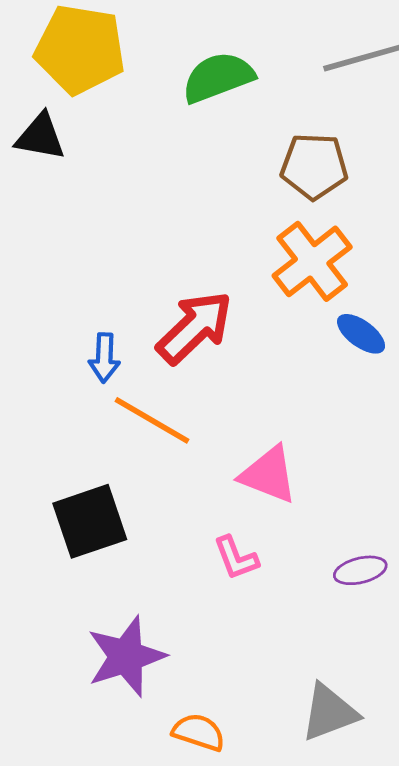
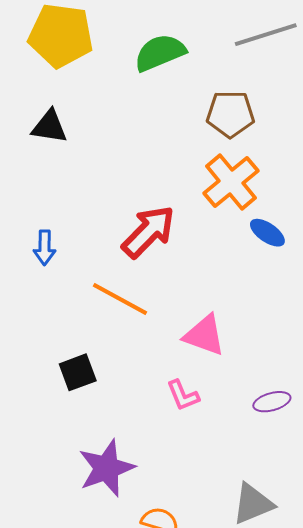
black triangle: (40, 137) -> (49, 127), moved
blue arrow: (104, 358) -> (45, 248), moved
black square: (90, 521) -> (78, 372), size x0.7

